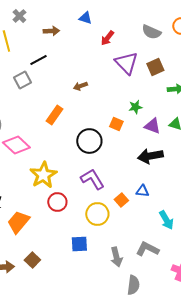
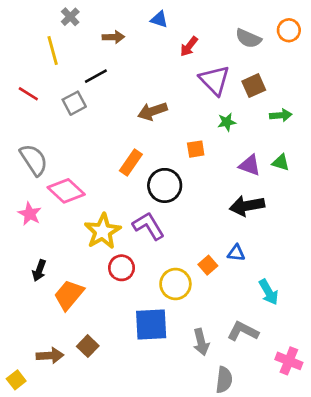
brown arrow: (80, 86) -> (153, 111), size x1.5
green star: (135, 107) -> (227, 122), moved
orange rectangle: (54, 115) -> (131, 163), moved
orange square: (116, 124) -> (196, 149), moved, turned -32
purple L-shape: (92, 179) -> (148, 226), moved
blue square: (79, 244) -> (151, 324), size x1.5

